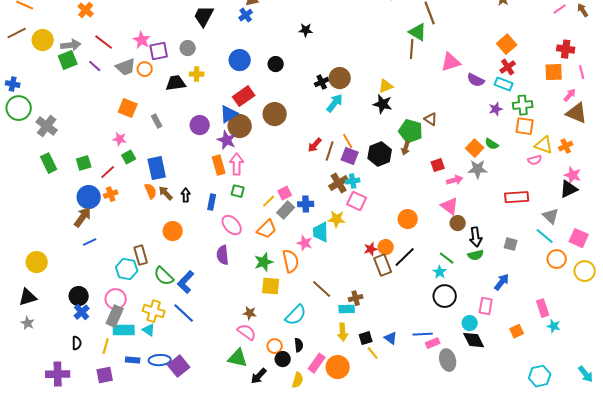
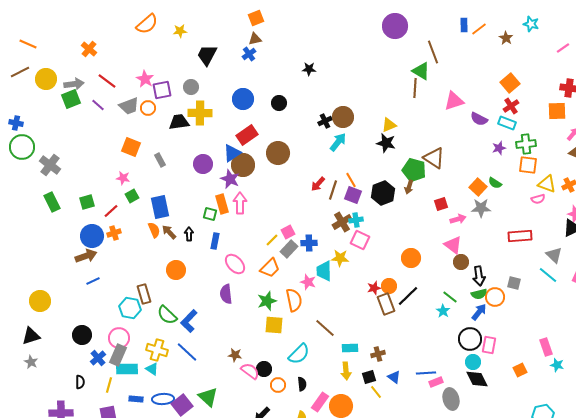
yellow cross: (197, 74) -> (200, 113), size x1.6
brown triangle: (431, 119) -> (434, 158), size x1.6
green square: (238, 191) -> (210, 214), moved
brown arrow: (83, 217) -> (86, 256), turned 35
orange circle: (557, 259) -> (495, 297), moved
blue arrow: (502, 282) -> (479, 312), moved
black circle: (445, 296) -> (470, 339), moved
brown cross: (356, 298) -> (378, 354), moved
blue cross: (82, 312) -> (98, 358), moved
brown star: (250, 313) -> (235, 355), moved
green triangle: (238, 358) -> (208, 397), moved, turned 30
black circle: (283, 359) -> (264, 369), moved

